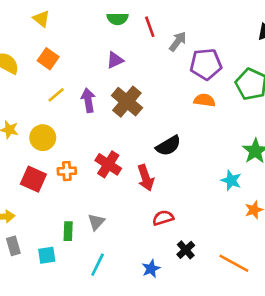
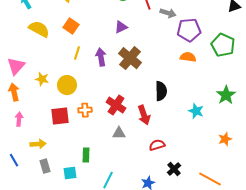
gray arrow: (178, 41) -> (168, 13), turned 70
yellow line: (56, 95) -> (77, 53), turned -32
black semicircle: (168, 146) -> (161, 91), turned -60
red square: (33, 179) -> (60, 116), turned -30
cyan star: (231, 180) -> (196, 111), moved
gray triangle: (96, 222) -> (119, 133), moved, turned 48

